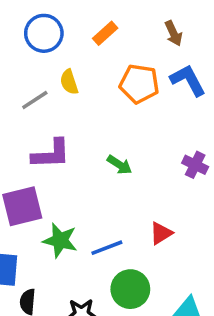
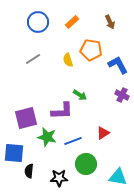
blue L-shape: (188, 80) -> (118, 65), moved
yellow semicircle: (69, 82) -> (68, 60), moved
purple L-shape: (51, 154) -> (62, 111), moved

